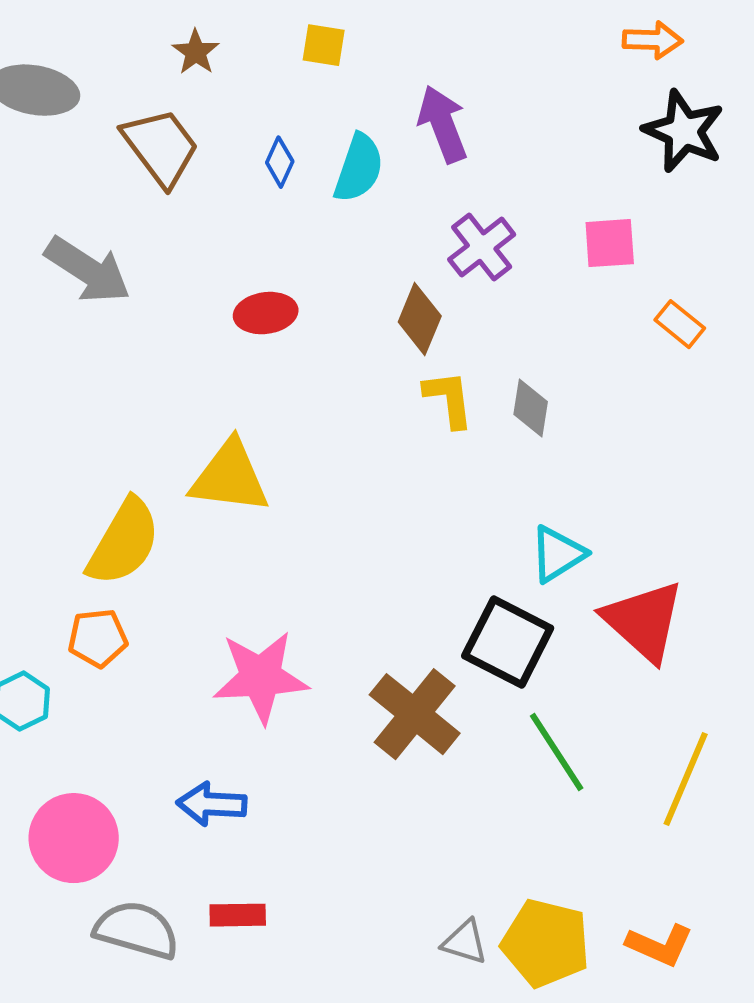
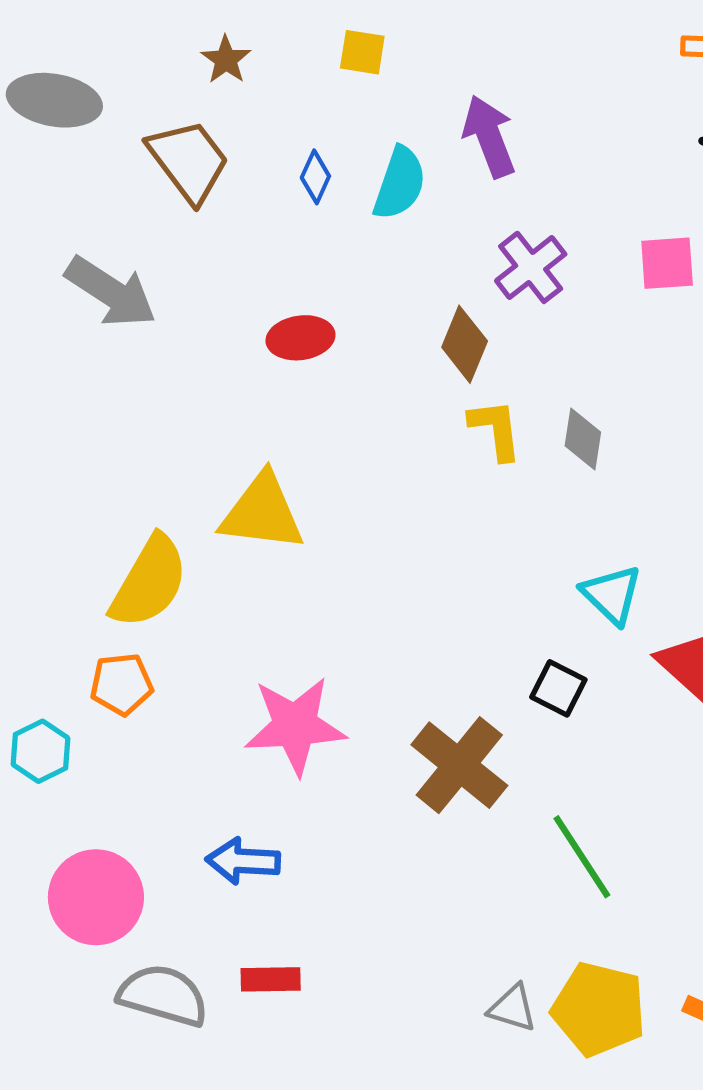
cyan triangle: (558, 554) -> (612, 595), turned -44
black square: (508, 642) -> (558, 688), size x0.6
green line: (557, 752) -> (582, 857), moved

